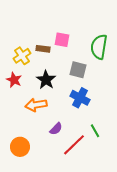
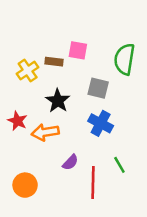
red star: (14, 80) -> (17, 121), moved
red line: (74, 145) -> (93, 183), turned -45

